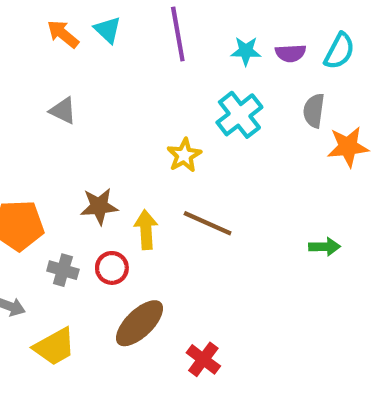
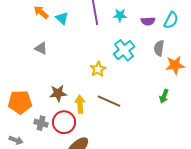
cyan triangle: (108, 30) -> (62, 18), moved
cyan star: (246, 51) -> (120, 15), moved
green arrow: (325, 247) -> (164, 96), moved, turned 112
red circle: (112, 268) -> (64, 122), size x1.5

